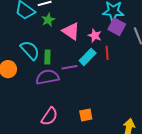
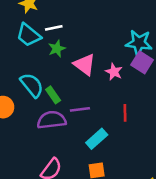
red line: (107, 53) -> (125, 113), moved
green rectangle: (47, 57) -> (53, 95), turned -40
cyan rectangle: (88, 57) -> (97, 139), moved

